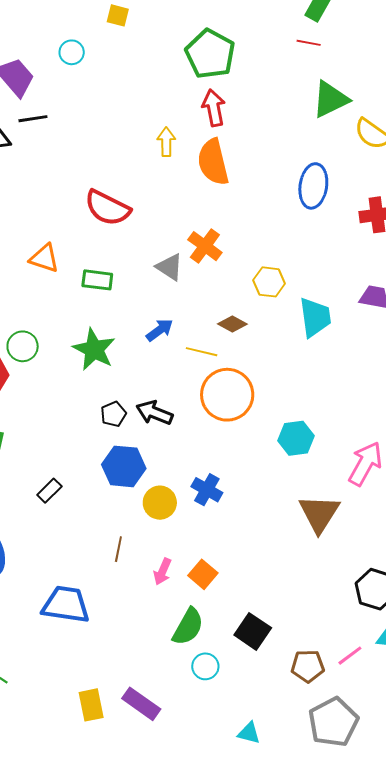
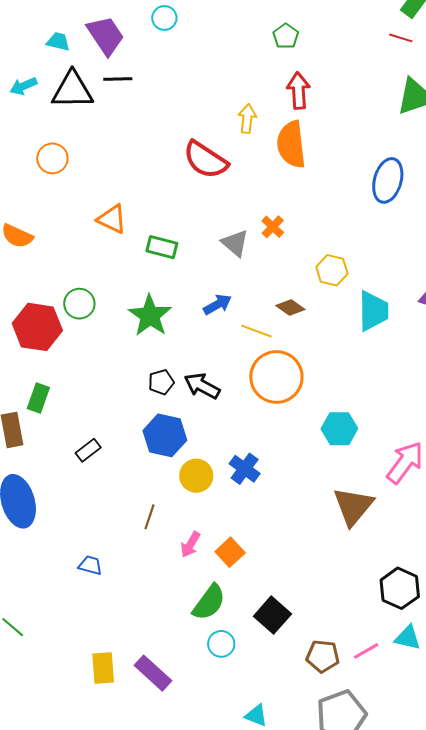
green pentagon: (210, 54) -> (286, 36), moved, size x0.5
red semicircle: (107, 208) -> (205, 160), moved
orange cross: (205, 246) -> (273, 227), size x0.7
blue trapezoid: (66, 605) -> (90, 565), size x0.5

